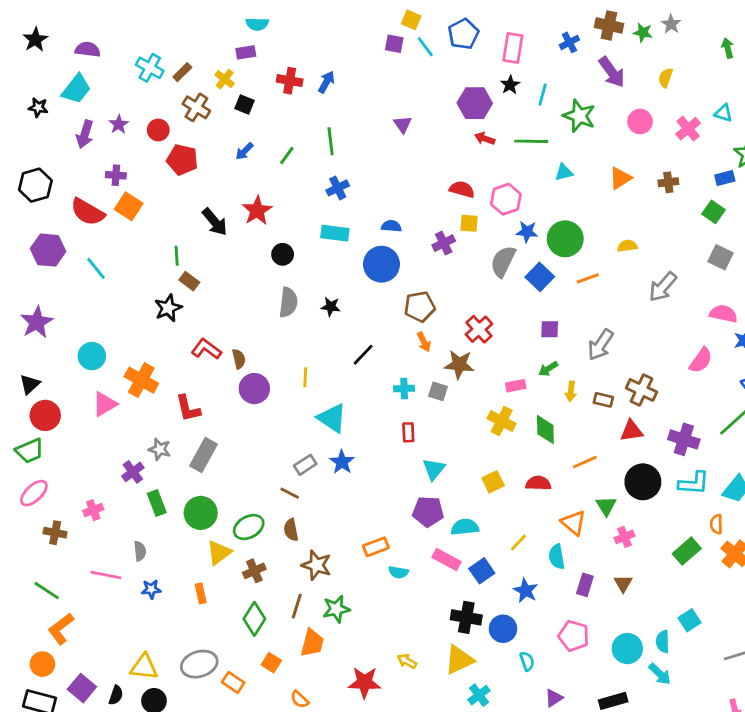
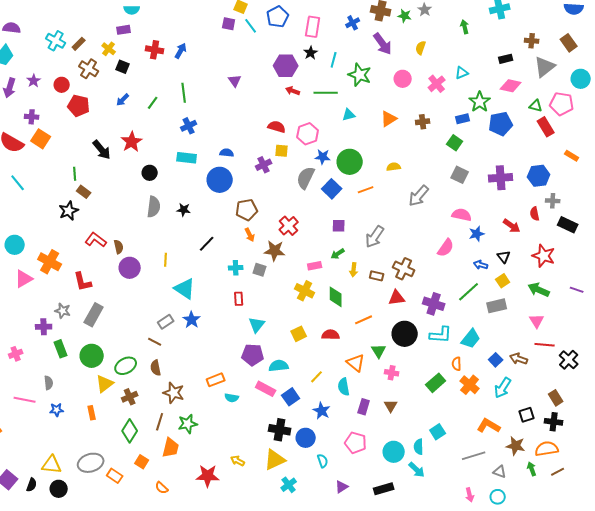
cyan triangle: (723, 113) -> (462, 73), turned -40
purple cross: (133, 472) -> (44, 327), turned 35
pink cross: (625, 537) -> (392, 373), turned 32

